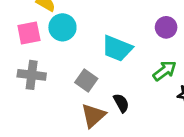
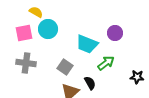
purple circle: (166, 27) -> (115, 33), moved
green arrow: (165, 71) -> (106, 63), moved

